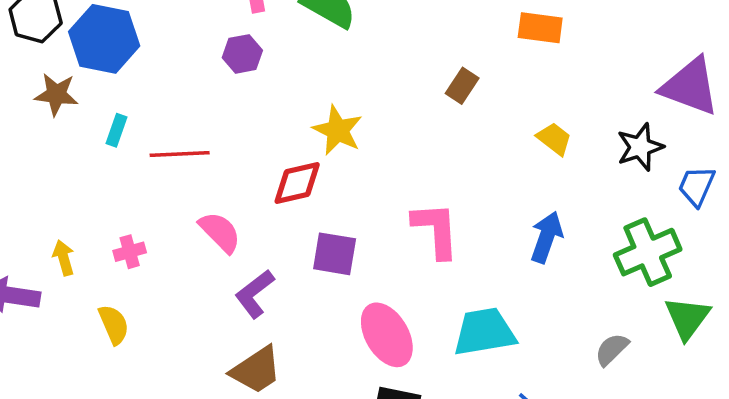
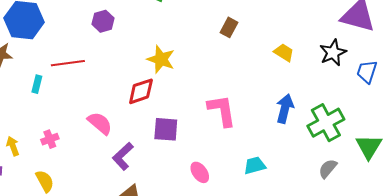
cyan rectangle: (117, 130) -> (37, 84), moved
red line: (180, 154) -> (68, 63), moved
green cross: (648, 252) -> (326, 123), moved
cyan trapezoid: (484, 332) -> (255, 165), size x0.6
pink ellipse: (387, 335) -> (200, 172), size x0.6

